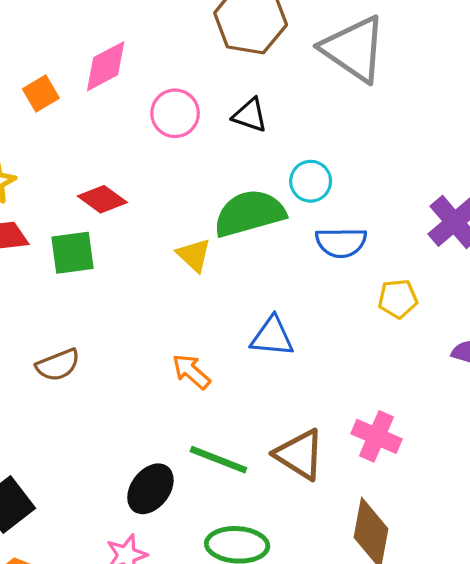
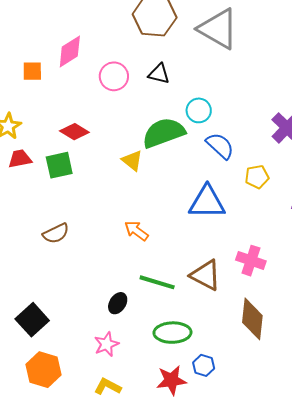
orange square: (41, 93) -> (32, 71), turned 35
blue semicircle: (341, 242) -> (220, 146), turned -132
blue triangle: (272, 337) -> (207, 202), moved, size x1.4
black ellipse: (150, 489) -> (118, 303), size x0.7

